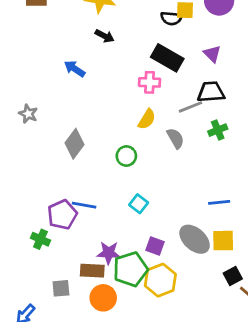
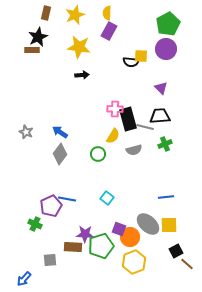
black arrow: (105, 36) -> (82, 75), turned -32
black rectangle: (167, 58) -> (128, 119), moved, turned 45
blue arrow: (75, 69) -> (60, 132), moved
gray line: (190, 107) -> (145, 127), turned 36
gray semicircle: (175, 138) -> (134, 150), turned 105
green circle: (126, 156) -> (98, 154), moved
yellow hexagon: (160, 280) -> (134, 262), moved
orange circle: (103, 298) -> (130, 237), moved

